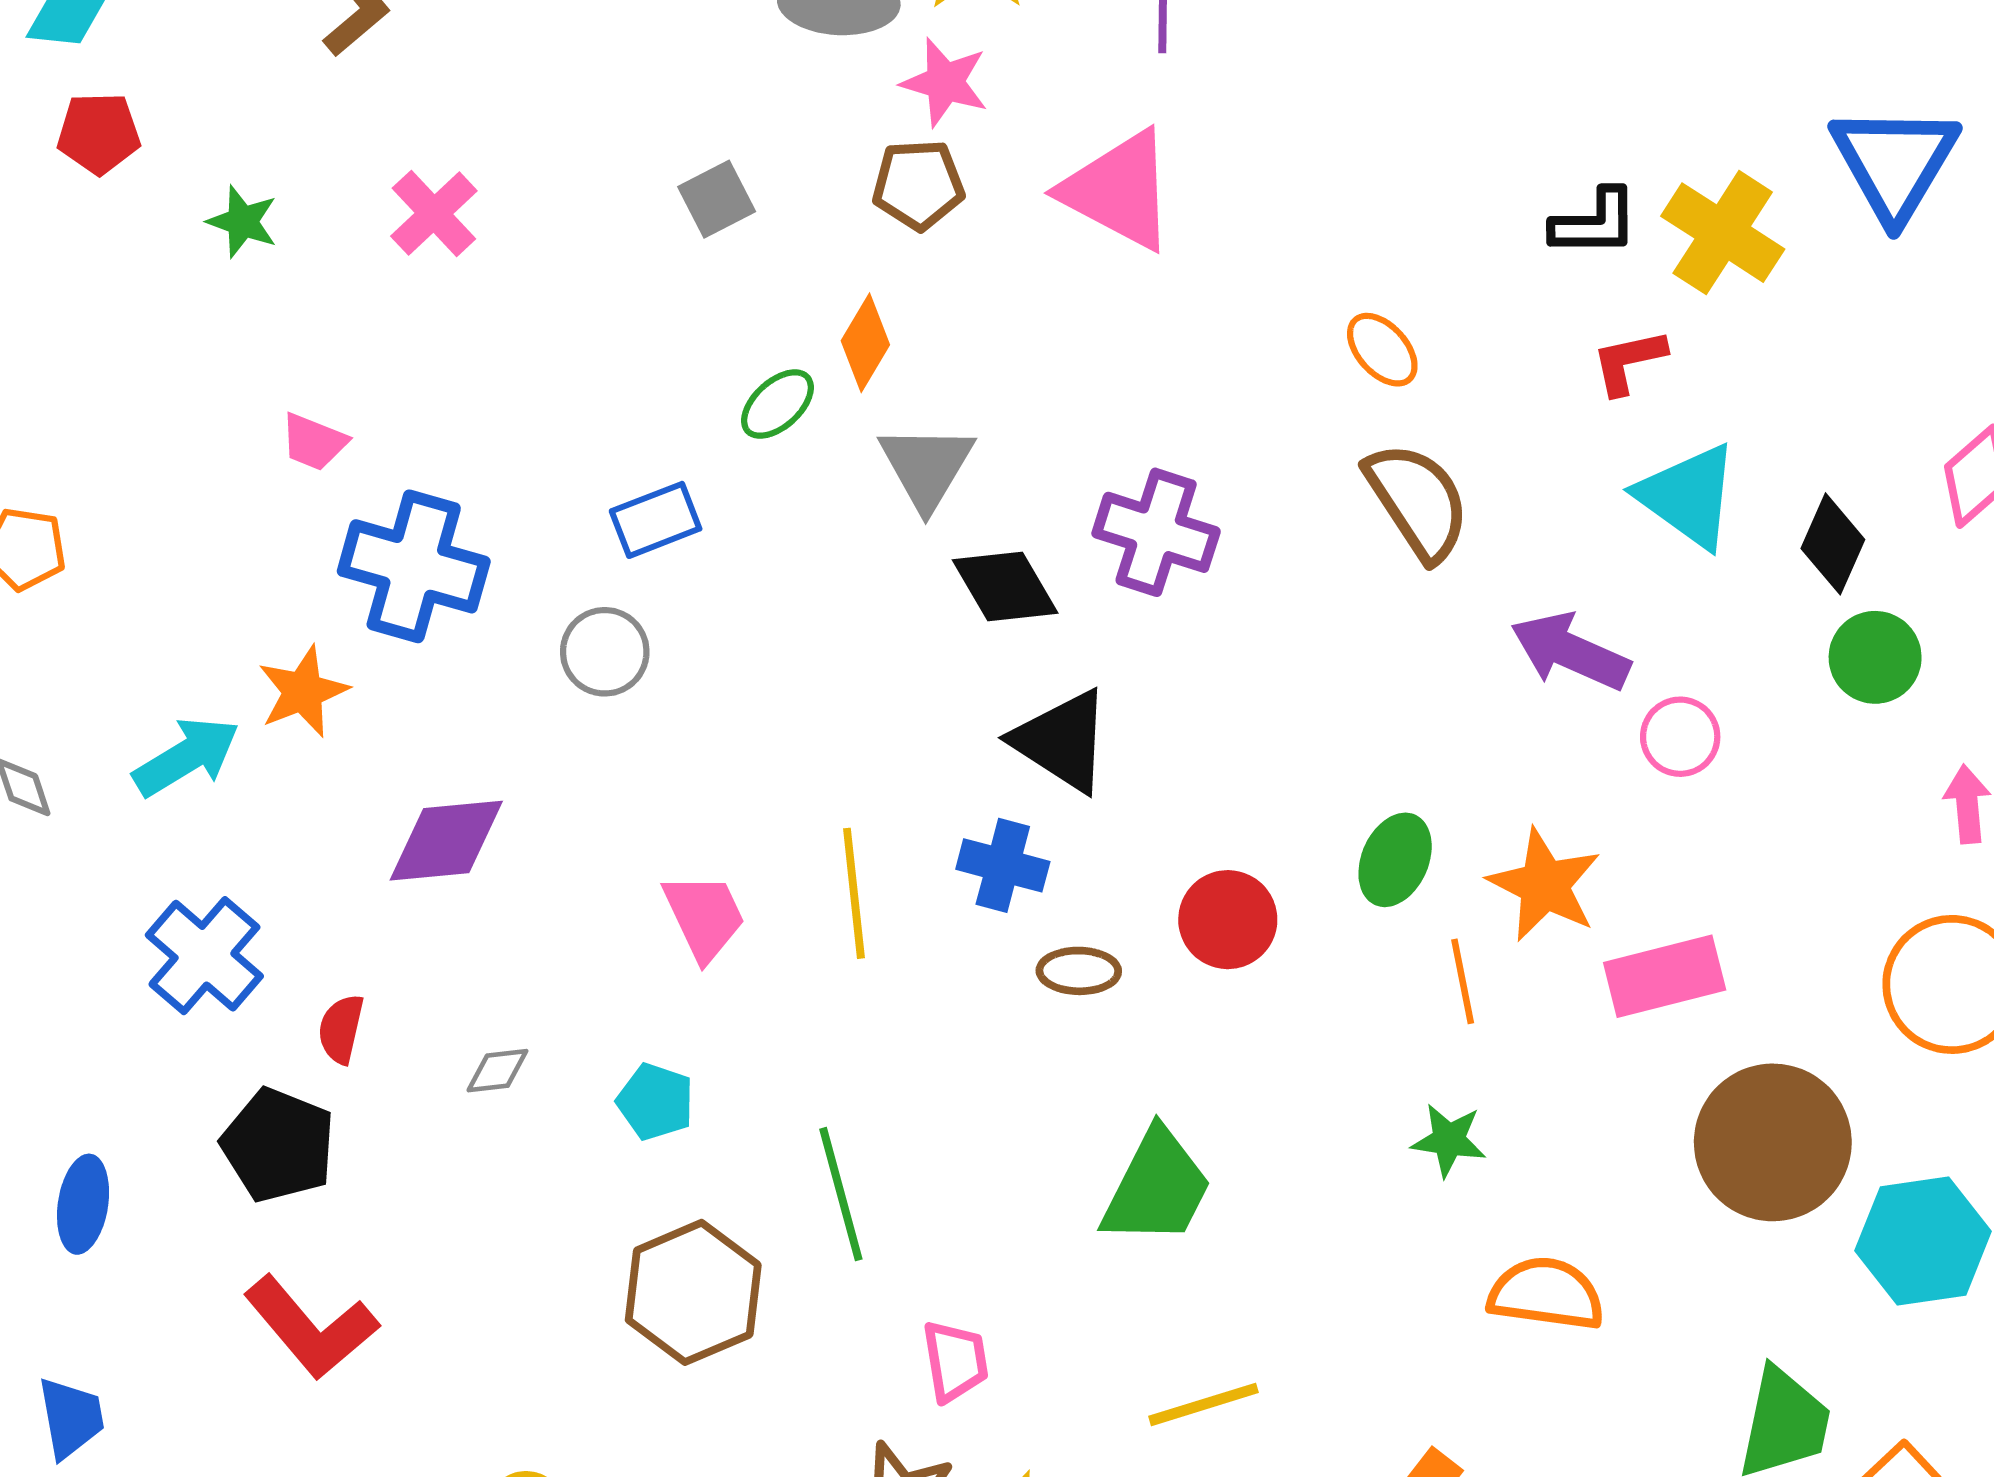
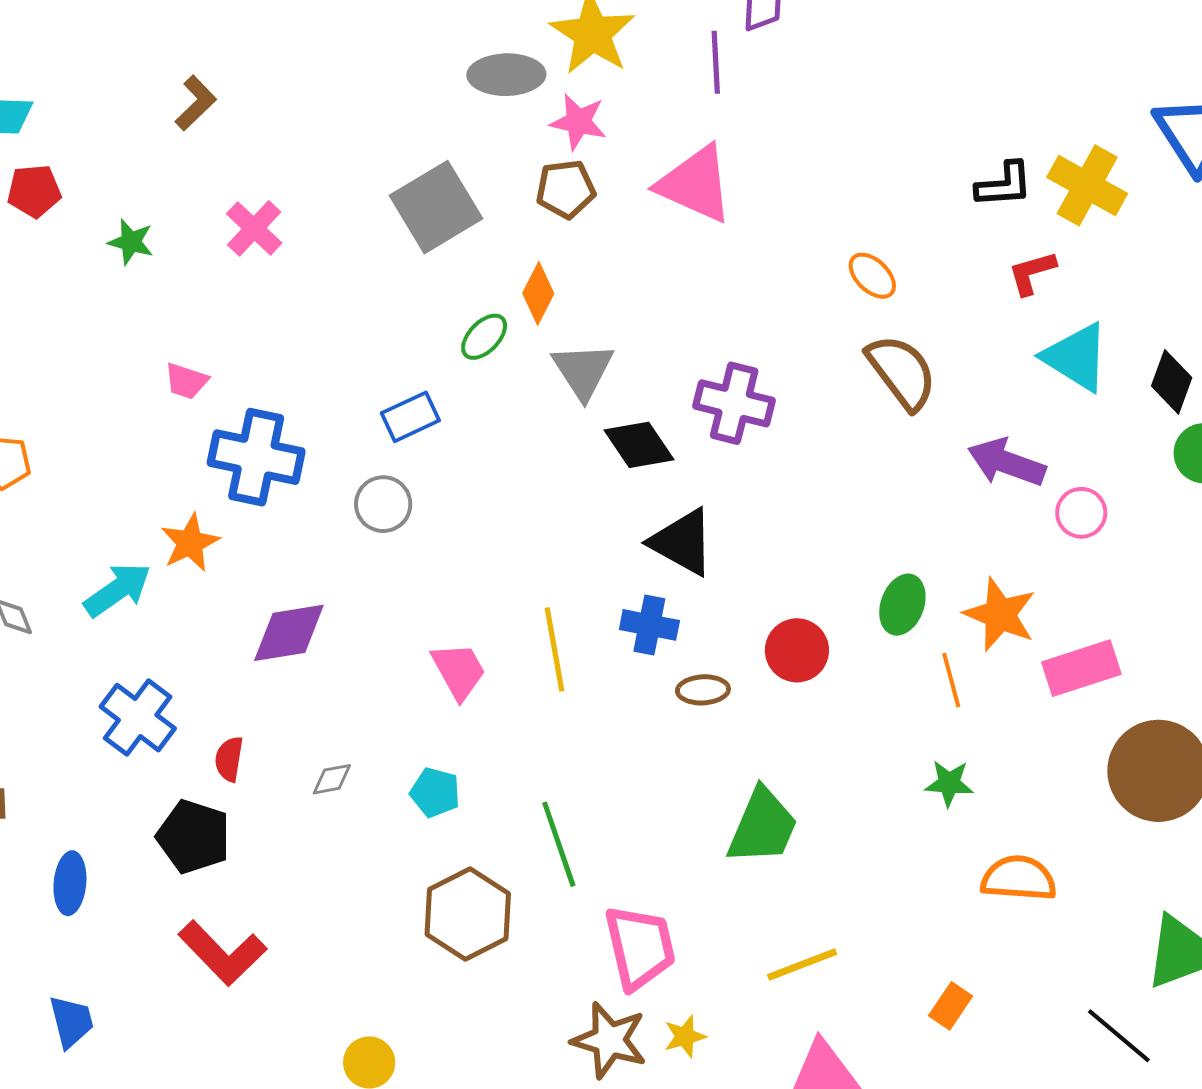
gray square: (717, 199) -> (436, 207), size x1.8
pink trapezoid: (955, 1361) -> (640, 947), size x1.6

